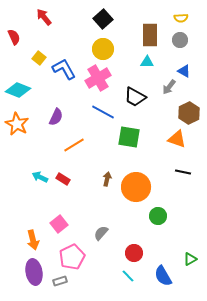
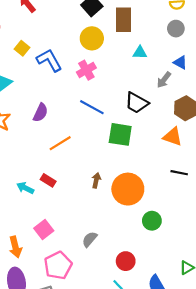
brown rectangle: (150, 35) -> (123, 20), moved
pink cross: (98, 78) -> (86, 70), size x0.7
black trapezoid: (135, 97) -> (137, 103), moved
cyan arrow: (40, 177) -> (25, 188), moved

